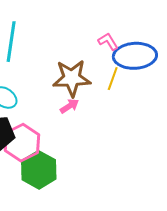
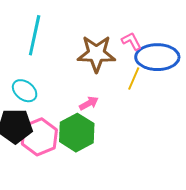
brown star: (72, 78) -> (96, 54), moved
green hexagon: (39, 170) -> (77, 133), moved

